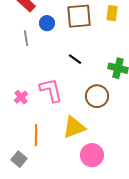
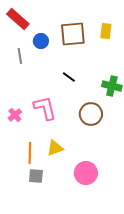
yellow triangle: (74, 127) -> (55, 148), moved, size x0.7
gray square: (19, 159) -> (36, 176), moved, turned -35

